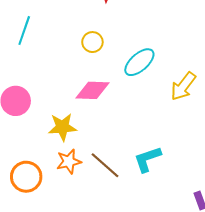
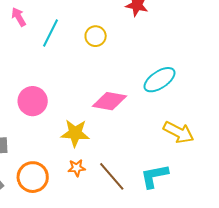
yellow circle: (92, 42) -> (96, 36), moved
yellow arrow: (183, 86) -> (179, 132), moved, turned -108
orange star: (69, 161) -> (77, 168), size x0.7

